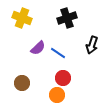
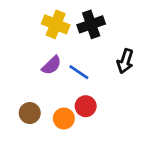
yellow cross: (22, 18) -> (56, 24), moved
orange circle: (57, 95) -> (64, 118), moved

